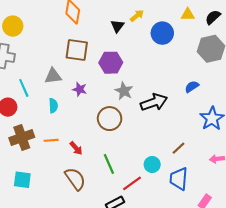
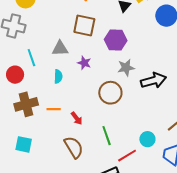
gray star: (124, 91) -> (126, 68), turned 30

